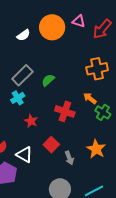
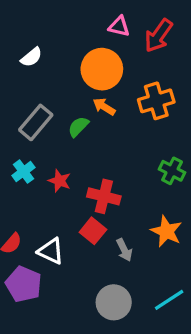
orange circle: (52, 27) -> (102, 69), moved
cyan cross: (18, 98) -> (23, 172), moved
orange arrow: (90, 98) -> (104, 107), moved
red cross: (65, 111) -> (104, 196), moved
red star: (31, 121) -> (60, 181), moved

